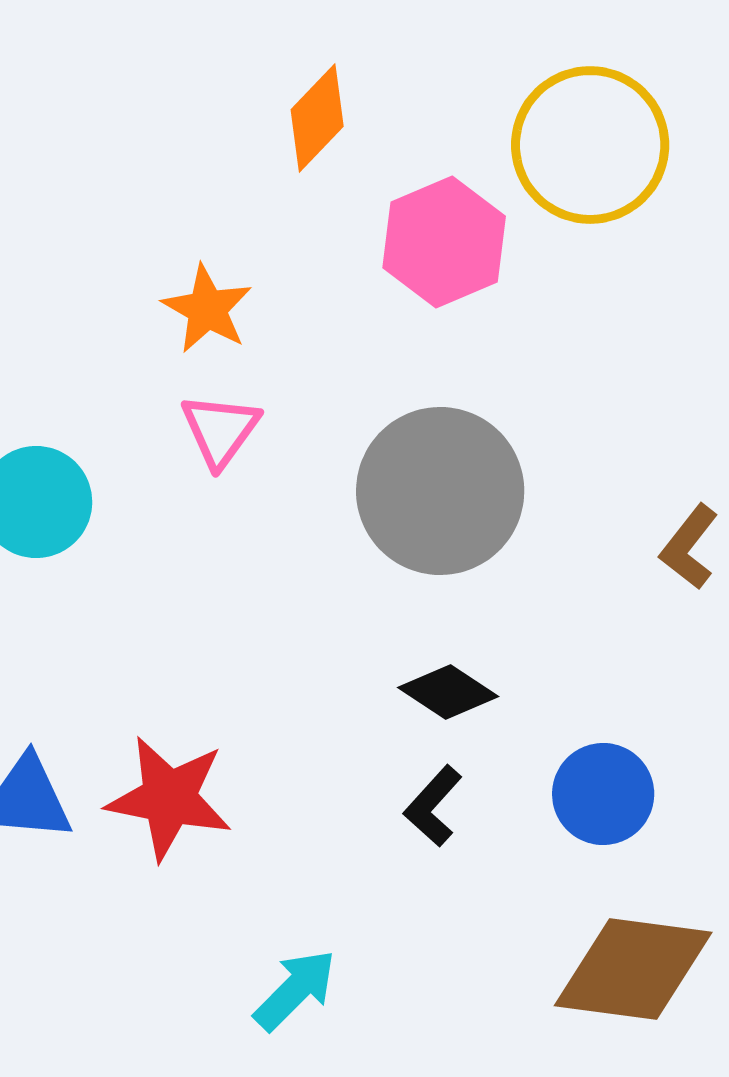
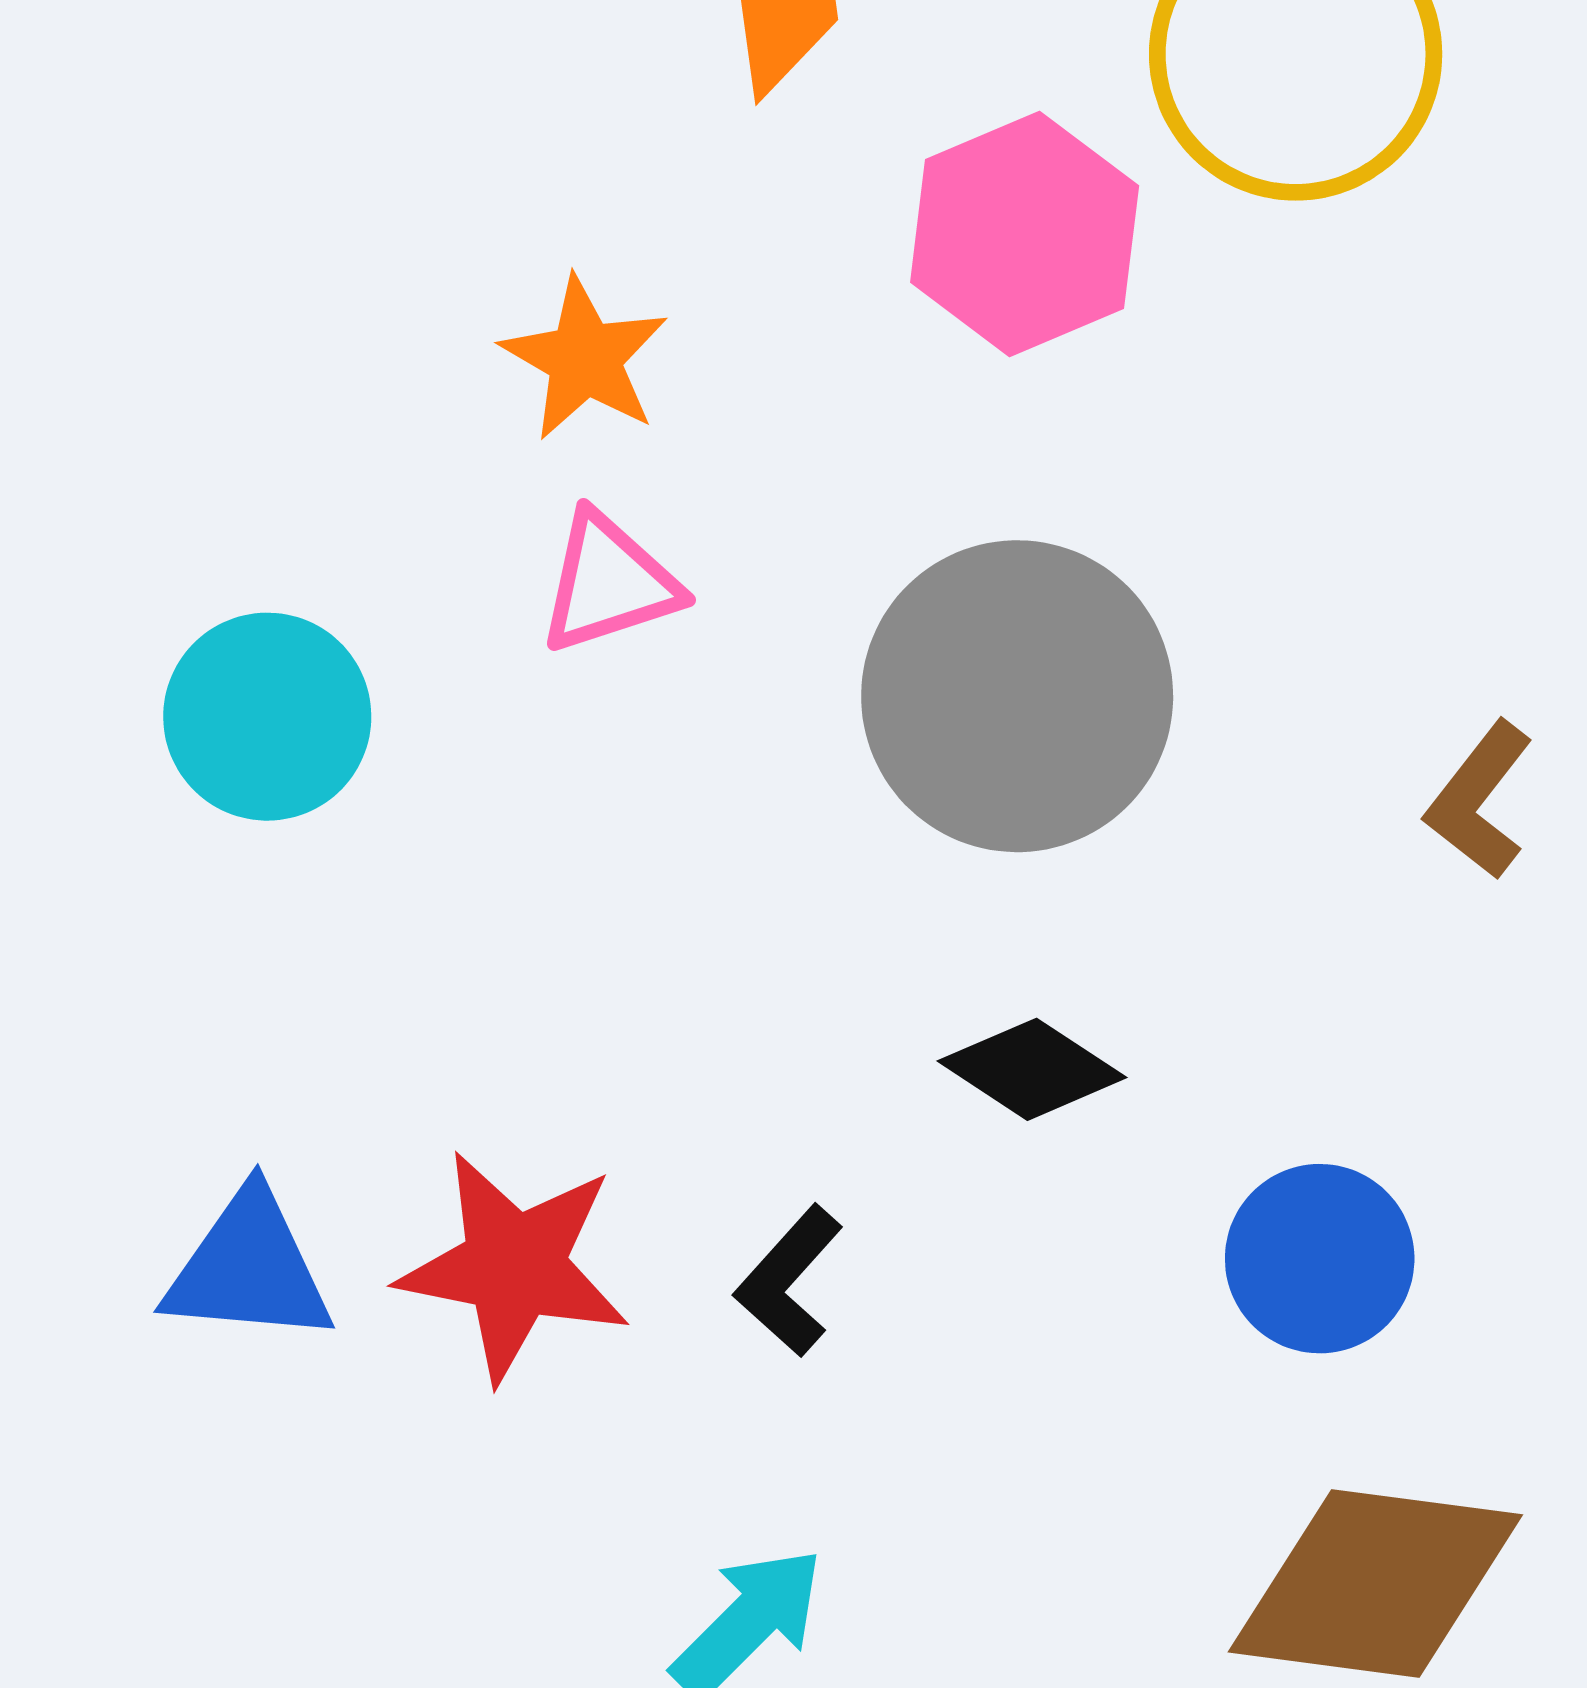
pink triangle: (220, 430) -> (609, 583), turned 36
black L-shape: (433, 806) -> (789, 1281), moved

